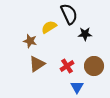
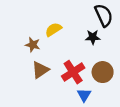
black semicircle: (69, 14) -> (104, 15), moved
red cross: (67, 66) -> (73, 72), size x1.5

